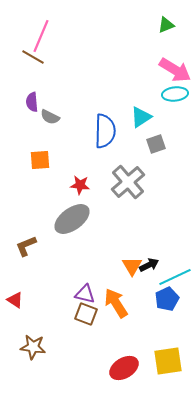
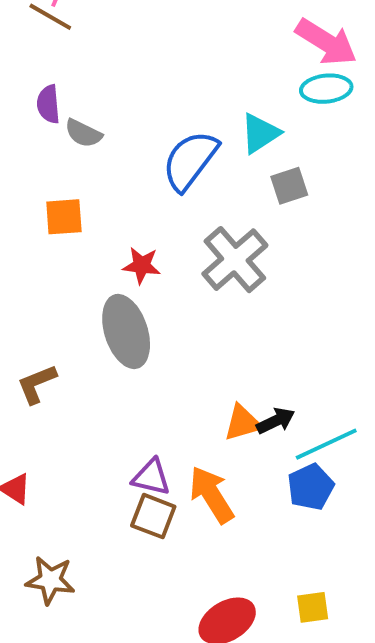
blue semicircle: (105, 131) -> (190, 161), turned -144
gray ellipse: (72, 219) -> (126, 331), turned -72
orange triangle: (132, 266) -> (243, 423), turned 45
yellow square: (168, 361) -> (313, 607), size x0.6

